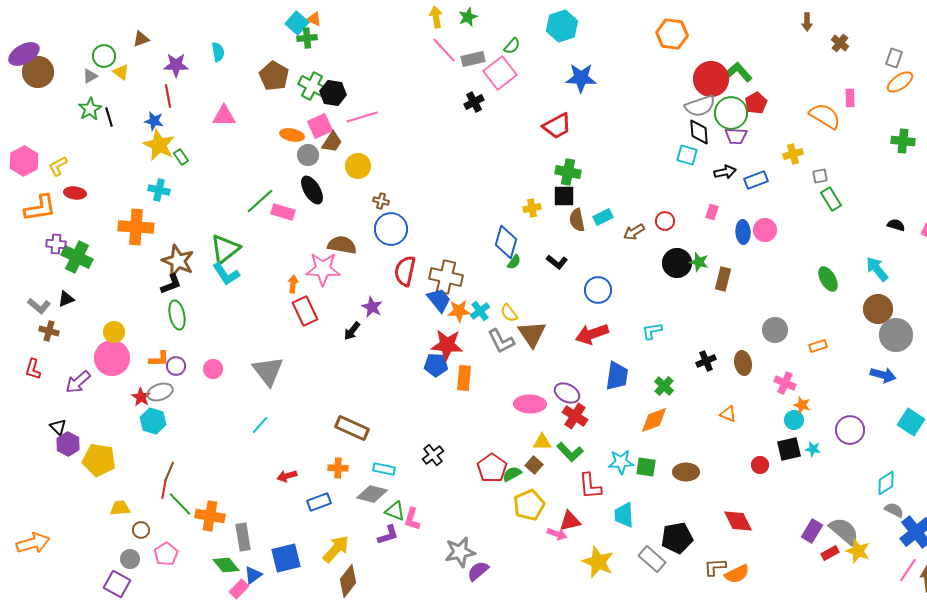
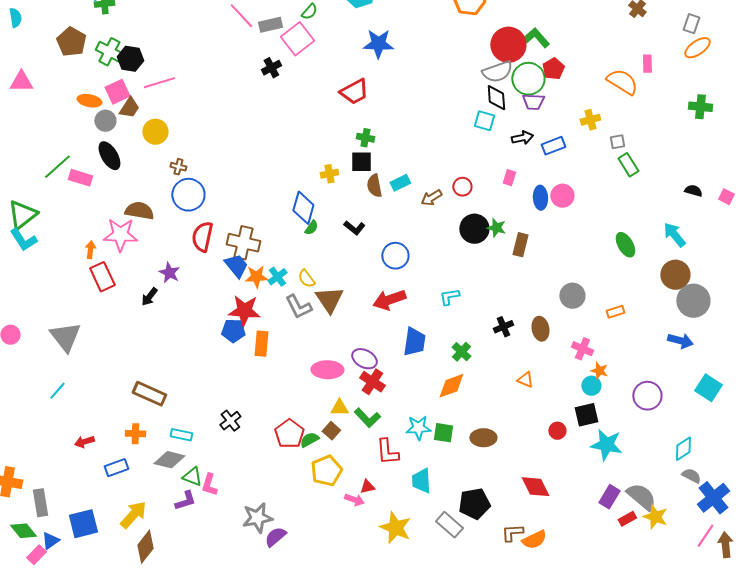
green cross: (568, 172) -> (365, 138), size x0.7
cyan star: (813, 449) -> (606, 445), moved, size x2.0
red triangle: (570, 521) -> (367, 487), size x0.7

